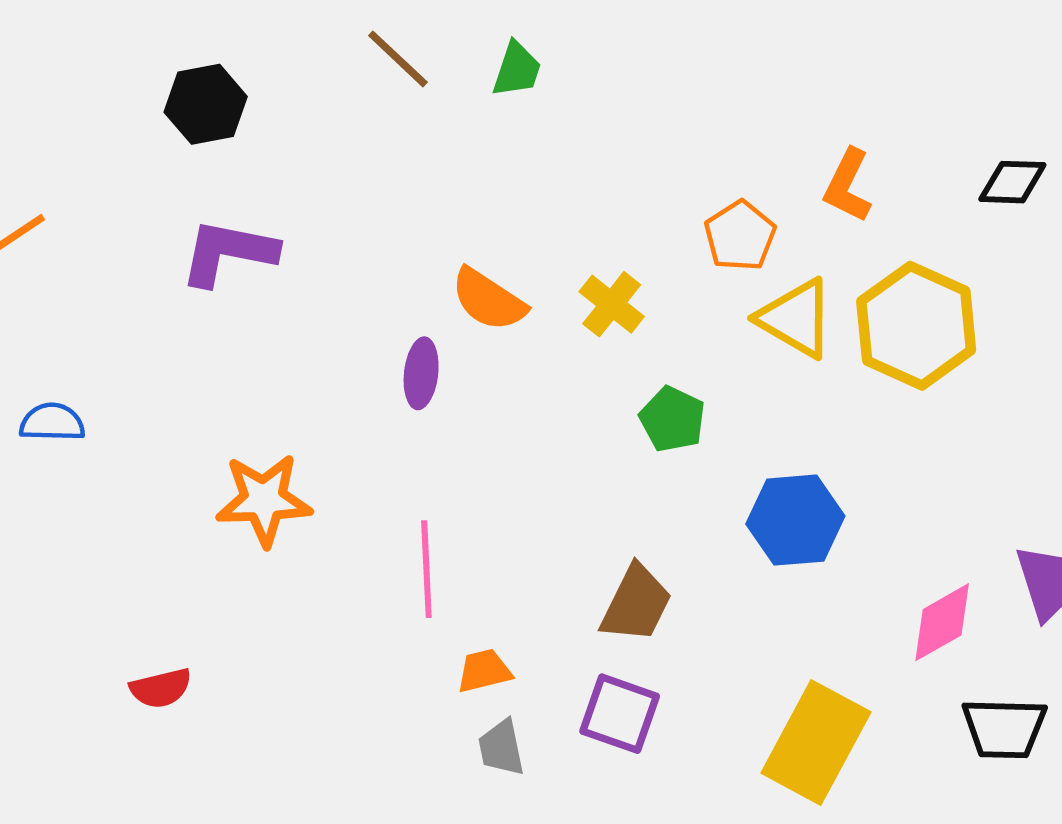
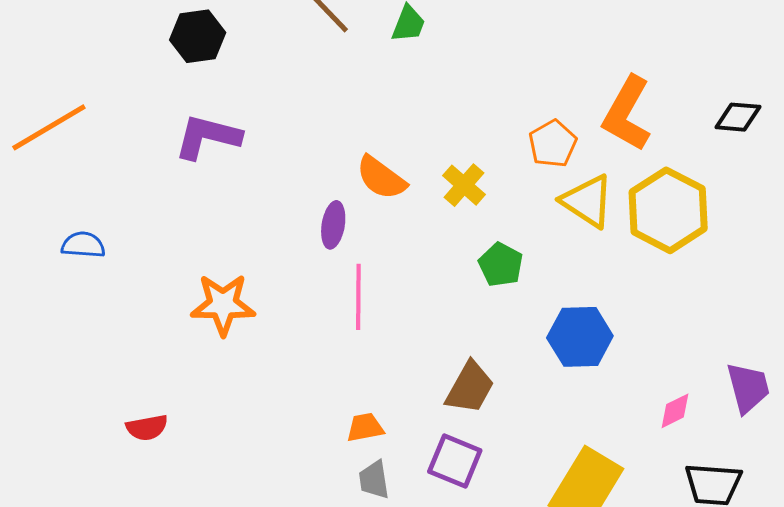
orange L-shape: (848, 186) -> (627, 114), size x1.5
pink line: (426, 569) -> (358, 297), moved
pink diamond: (942, 622) -> (675, 411), size x0.7

